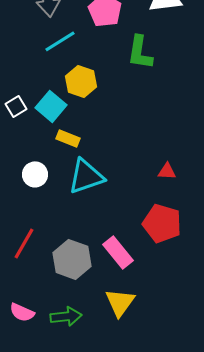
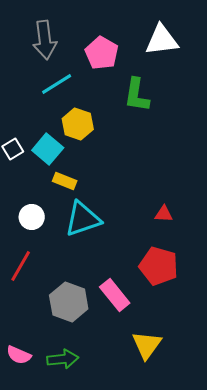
red line: (24, 243) -> (21, 266), moved
yellow triangle: (120, 302) -> (147, 345), moved

